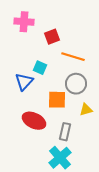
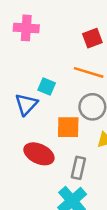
red square: (52, 37) -> (92, 38), moved

